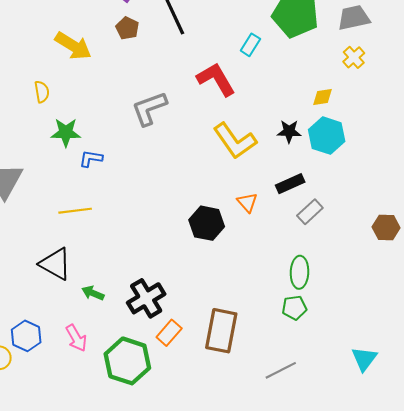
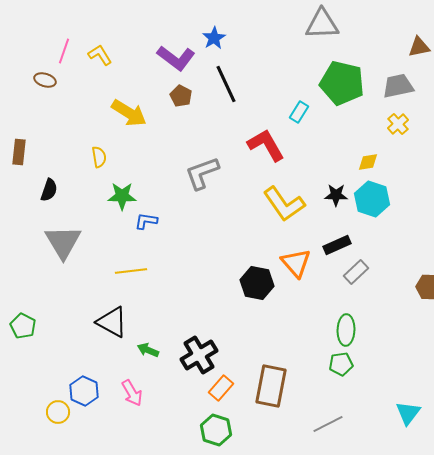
orange triangle: (247, 202) -> (296, 263), size x1.5
green hexagon: (127, 361) -> (216, 430), moved, size x0.7

